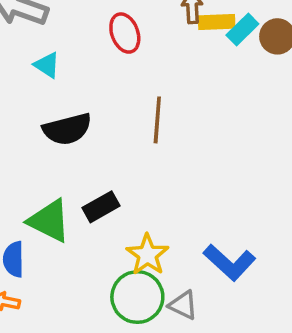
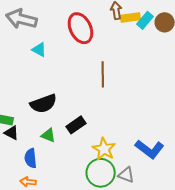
red ellipse: (125, 33) -> (80, 28), size x1.4
black semicircle: (67, 129) -> (43, 104), moved
green triangle: (49, 221) -> (48, 135), size x0.6

